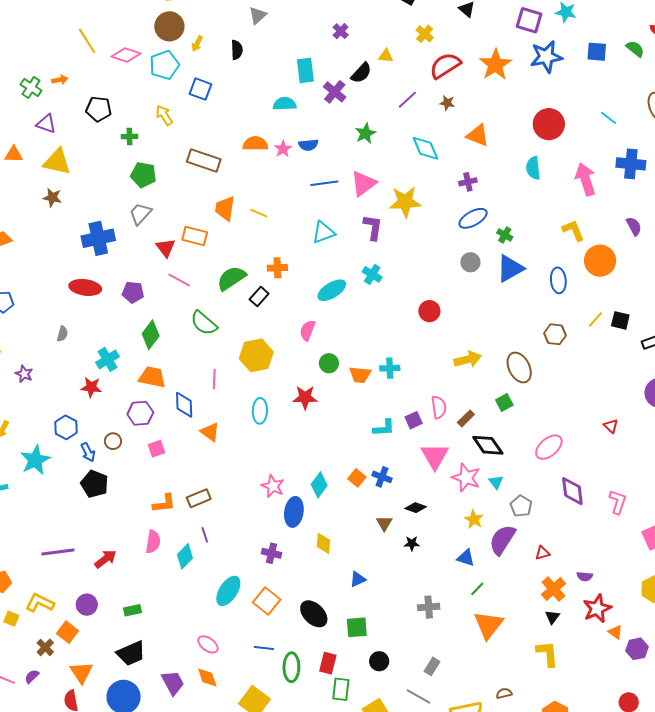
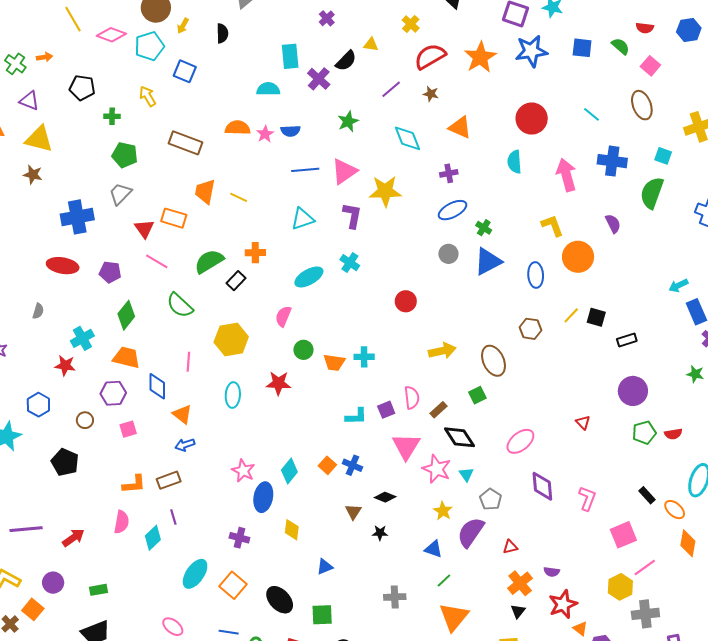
blue arrow: (88, 452) -> (185, 445), moved, turned 96

